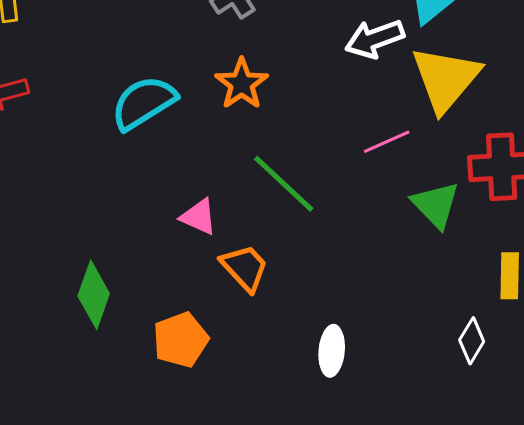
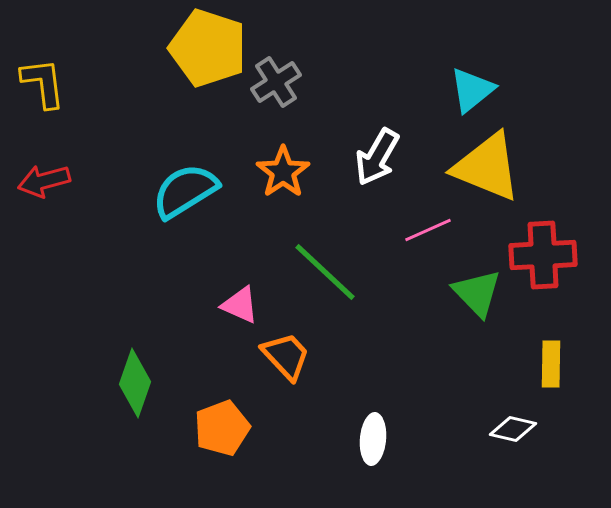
white arrow: (375, 39) -> (377, 157), moved, turned -40
yellow triangle: (446, 79) -> (487, 167), turned -48
white diamond: (472, 341) -> (513, 429), turned 72

